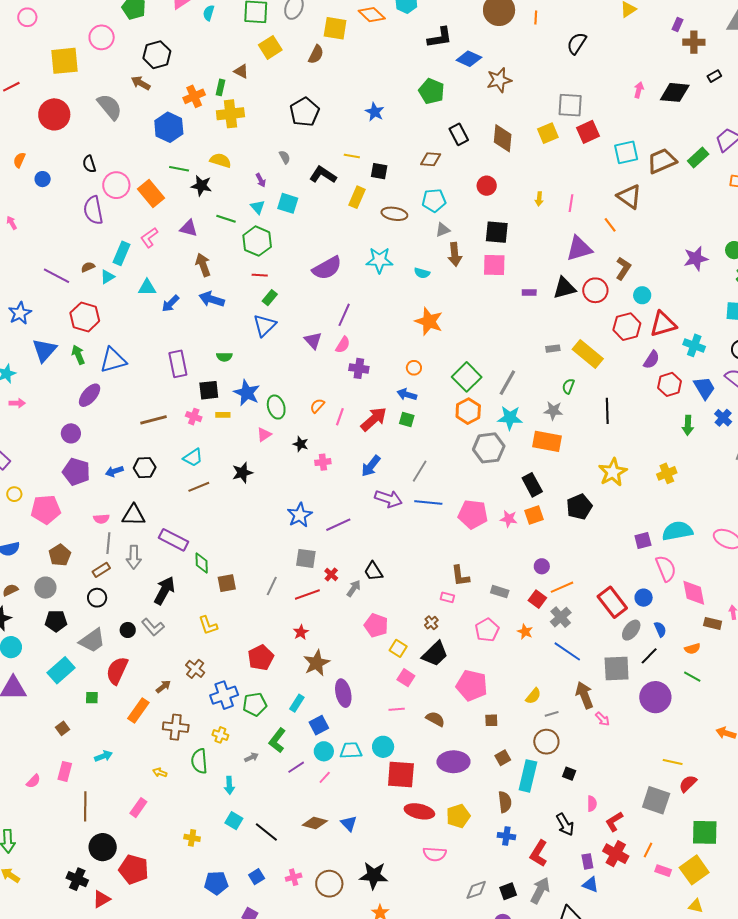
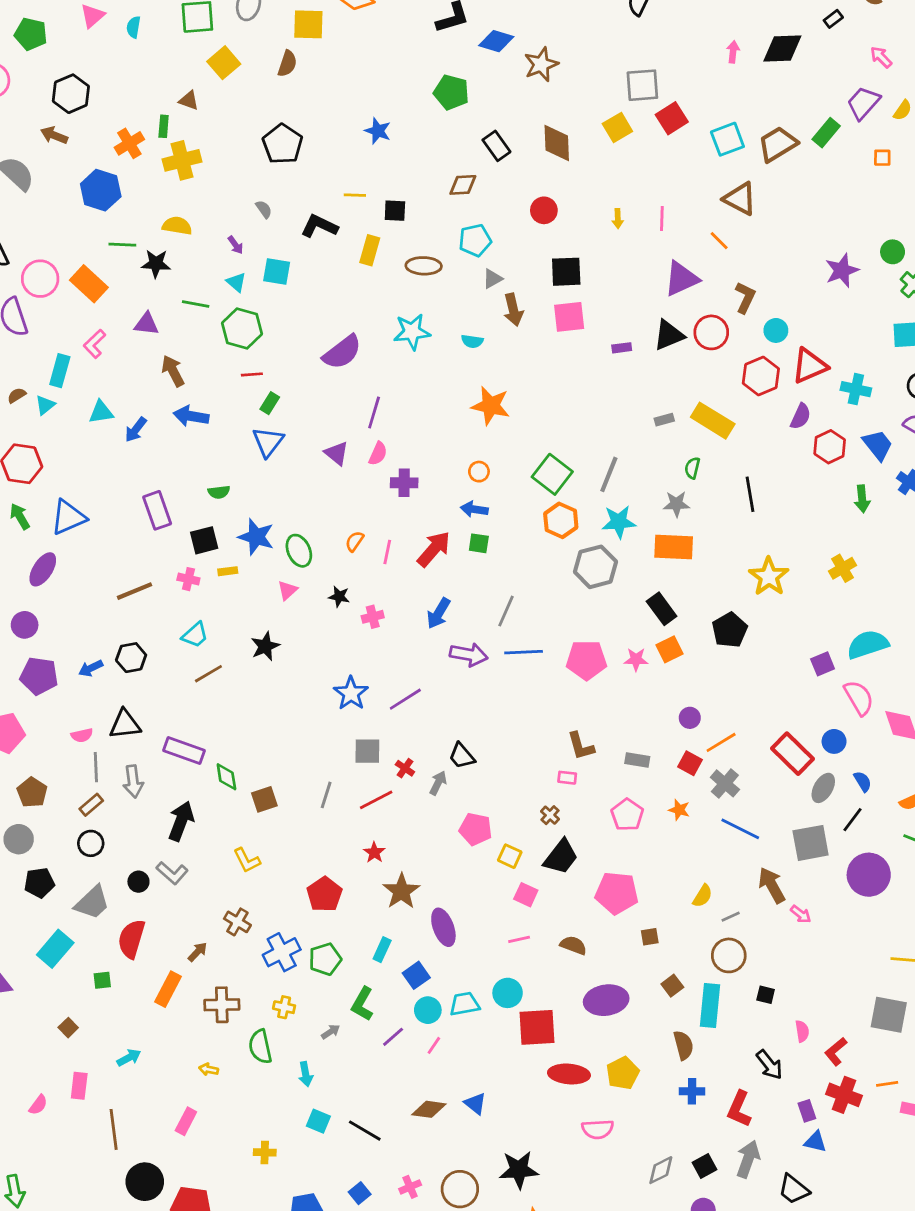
orange line: (648, 850) -> (887, 1084), turned 63

